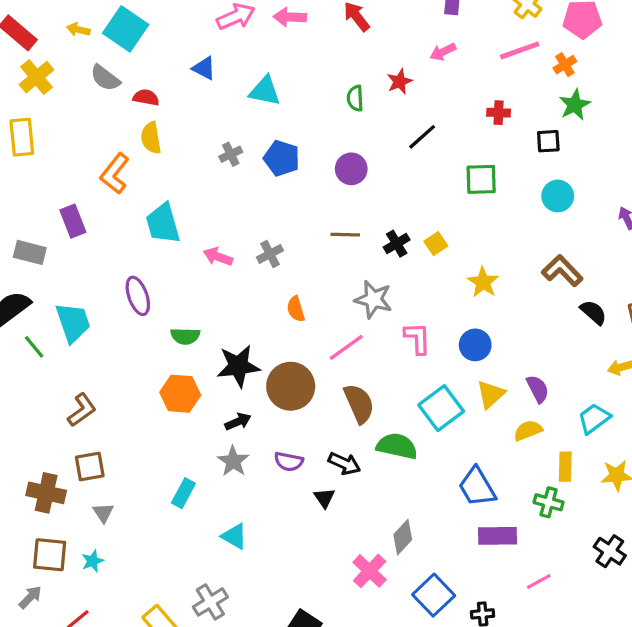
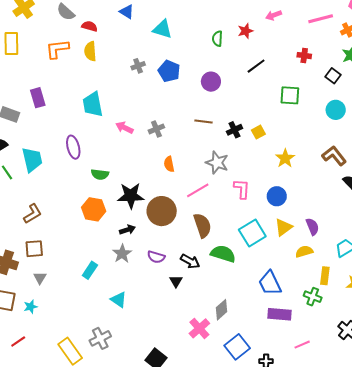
black square: (548, 141) -> (333, 76), turned 35
orange L-shape: (115, 174) -> (57, 49), moved, turned 40

